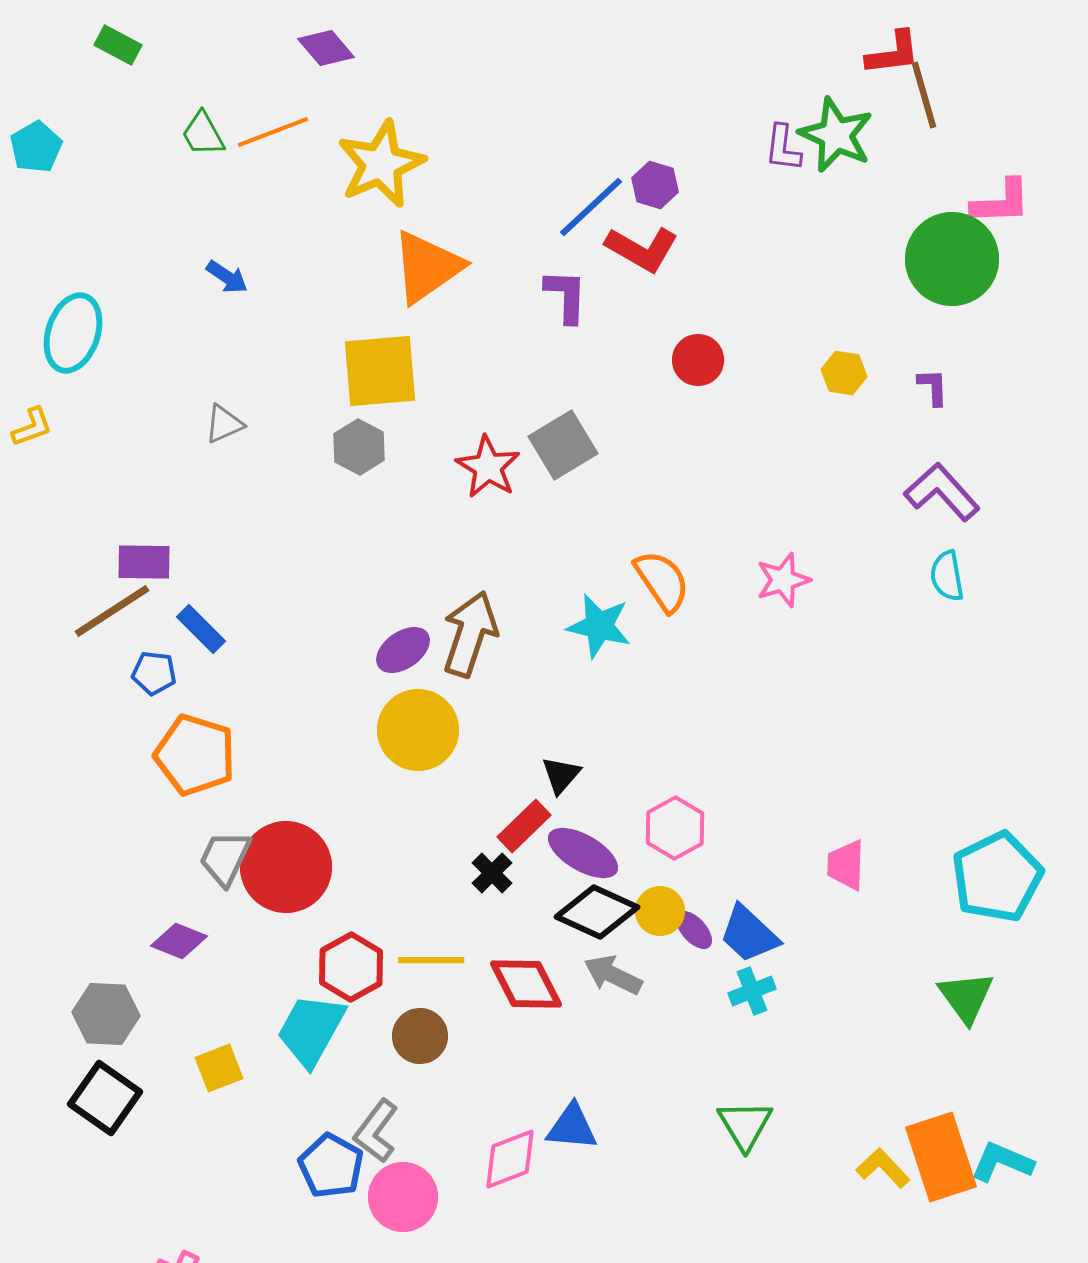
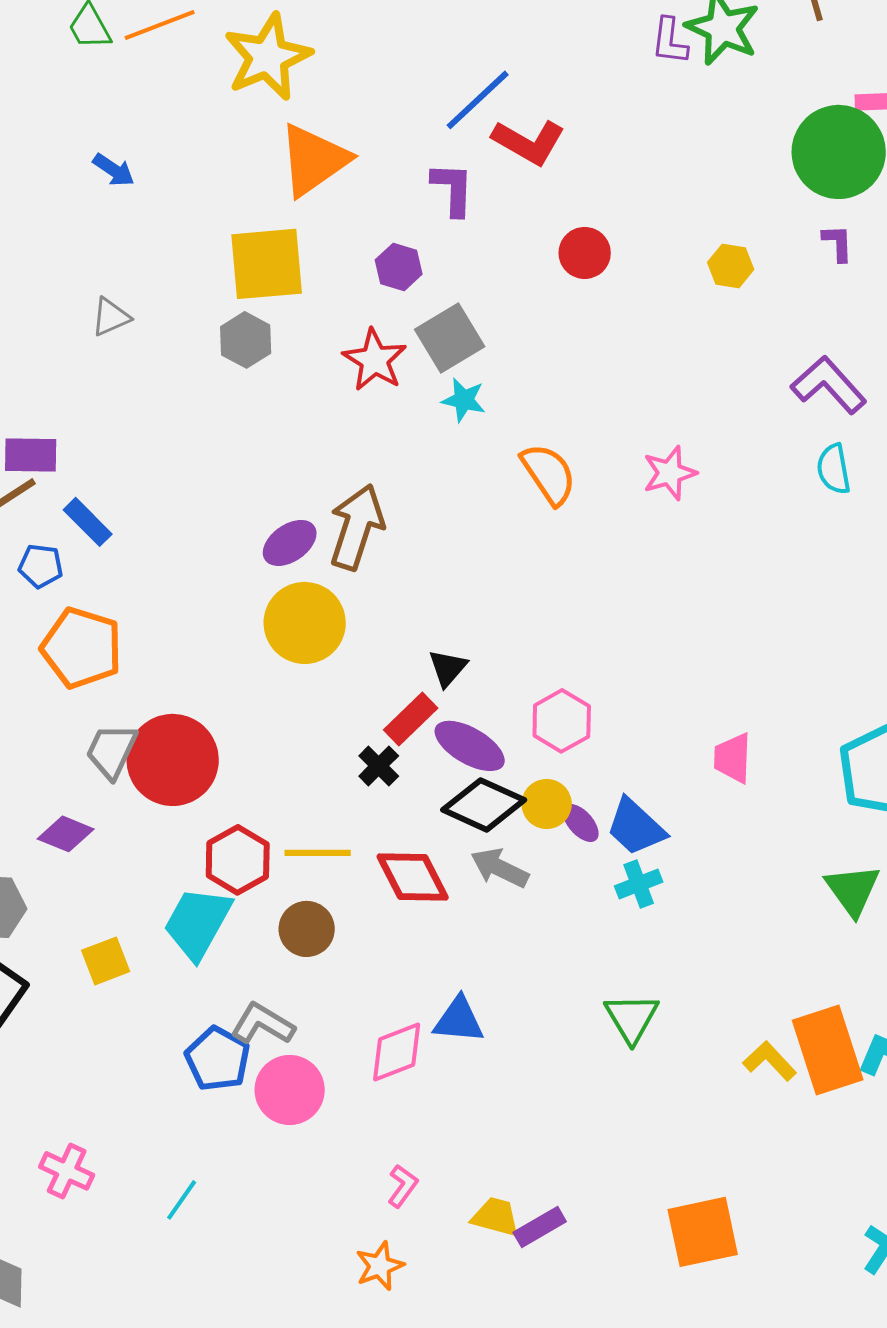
purple hexagon: (655, 185) -> (399, 267), moved
purple L-shape: (933, 387) -> (838, 243), moved
cyan star: (599, 626) -> (464, 400), moved, size x0.7
gray L-shape: (376, 1131) -> (263, 1024), turned 84

